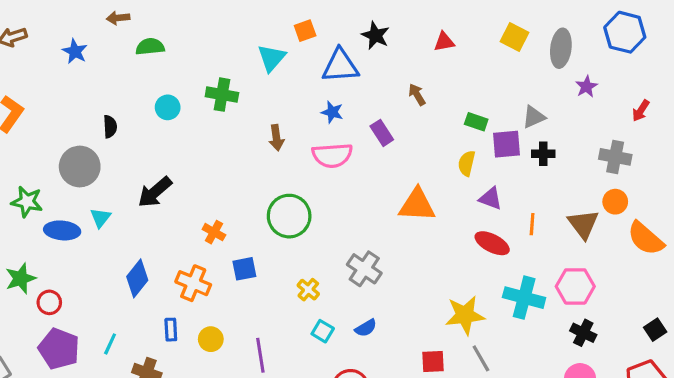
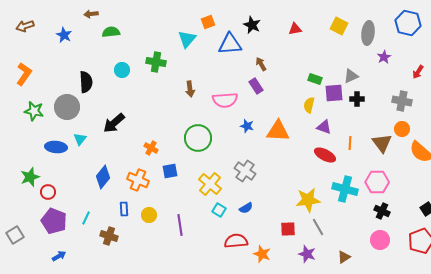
brown arrow: (417, 95) -> (261, 64), moved
blue star: (332, 112) -> (247, 126), moved
black semicircle: (110, 127) -> (86, 82), size x1.5
green star: (27, 202) -> (34, 111), moved
yellow cross: (308, 290) -> (210, 184), size x1.6

